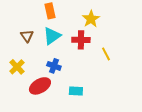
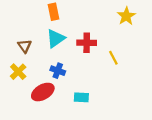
yellow star: (91, 19) -> (126, 16), moved
brown triangle: (27, 36) -> (25, 46), moved

